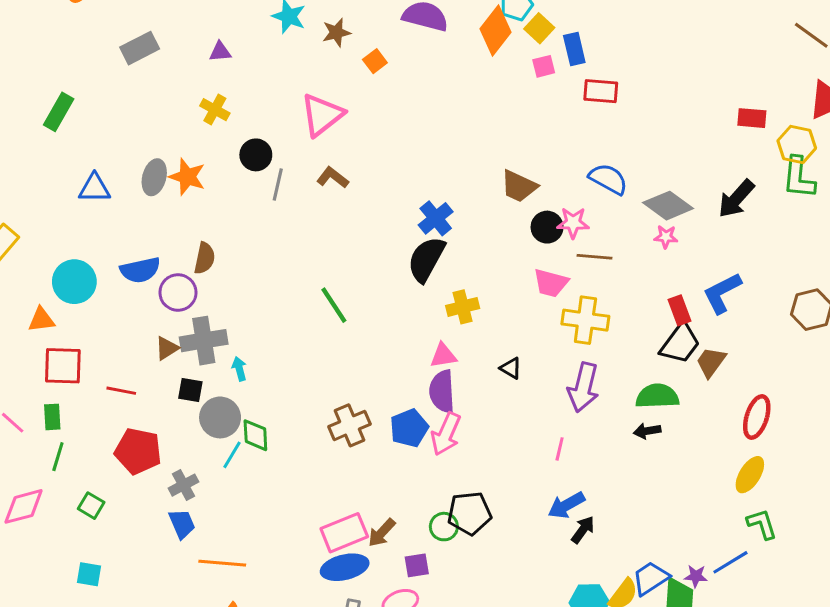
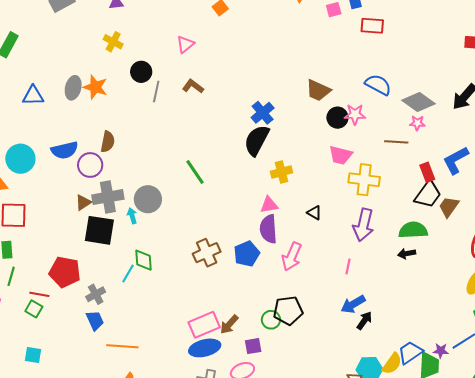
pink triangle: (322, 115) -> (185, 44), size x0.6
brown line: (594, 257) -> (396, 142), moved
black square: (190, 390) -> (99, 230), size x1.8
red line: (121, 391) -> (39, 294), moved
gray circle: (220, 417) -> (148, 199), moved
pink arrow: (446, 434) -> (292, 257), moved

